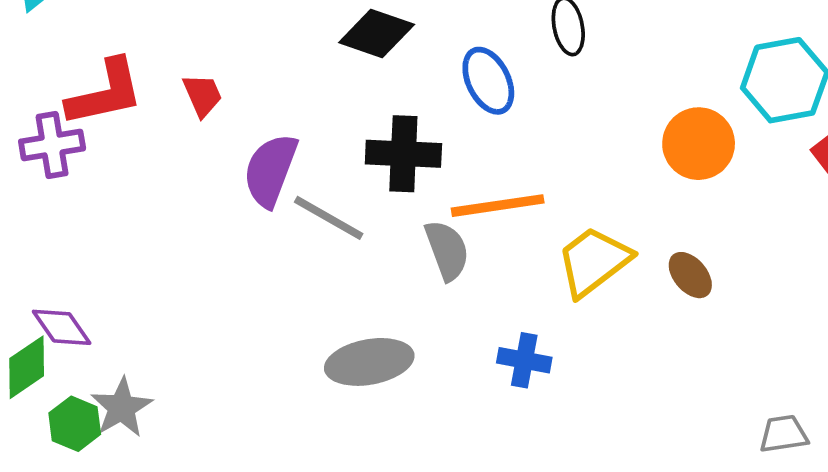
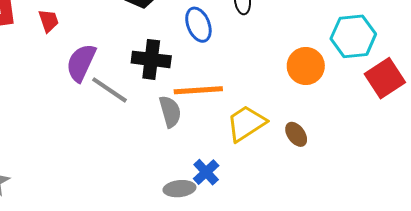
blue cross: (524, 360) -> (206, 172), turned 32
gray ellipse: (369, 362) -> (179, 189), moved, size x0.7

